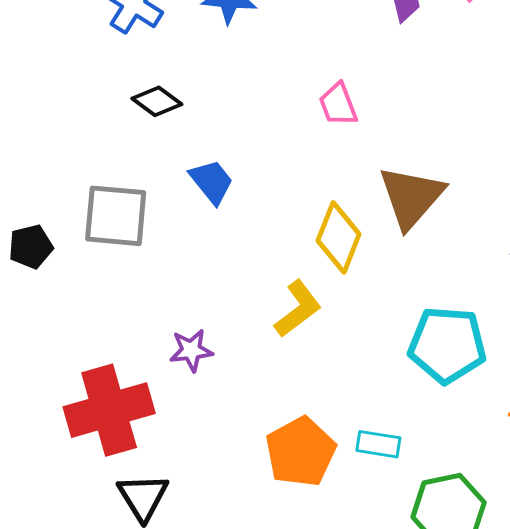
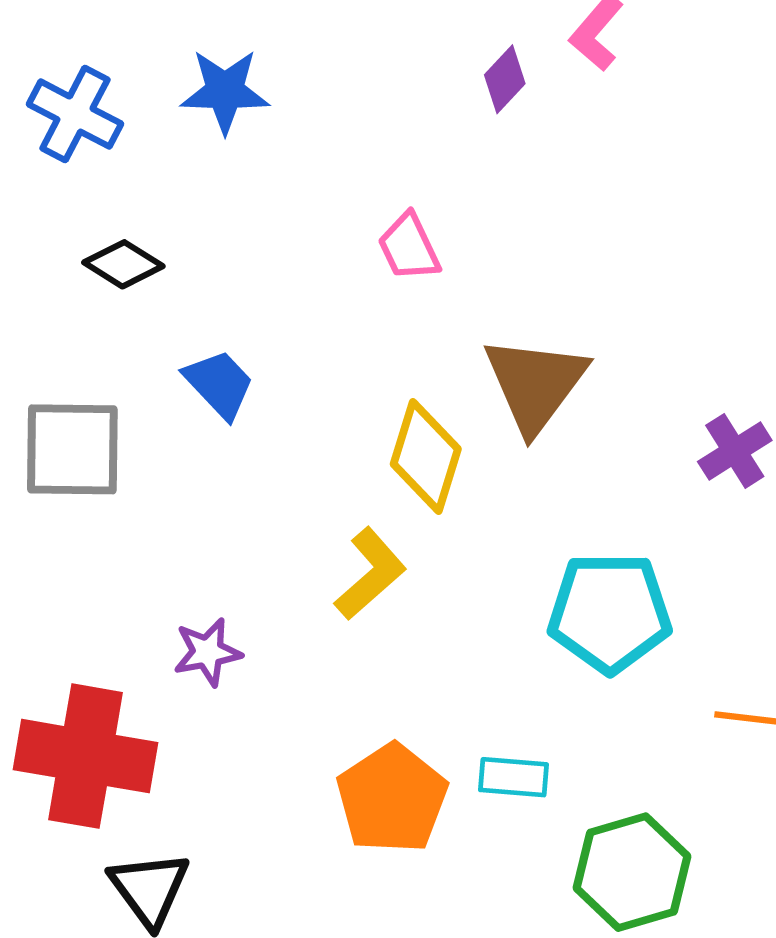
red cross: (109, 410) -> (86, 756), turned 30

